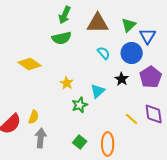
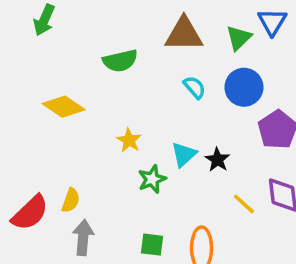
green arrow: (65, 15) -> (44, 20), moved
blue triangle: (148, 36) -> (272, 22), moved
black star: (122, 79) -> (217, 160), moved
green square: (80, 142) -> (152, 245), turned -32

